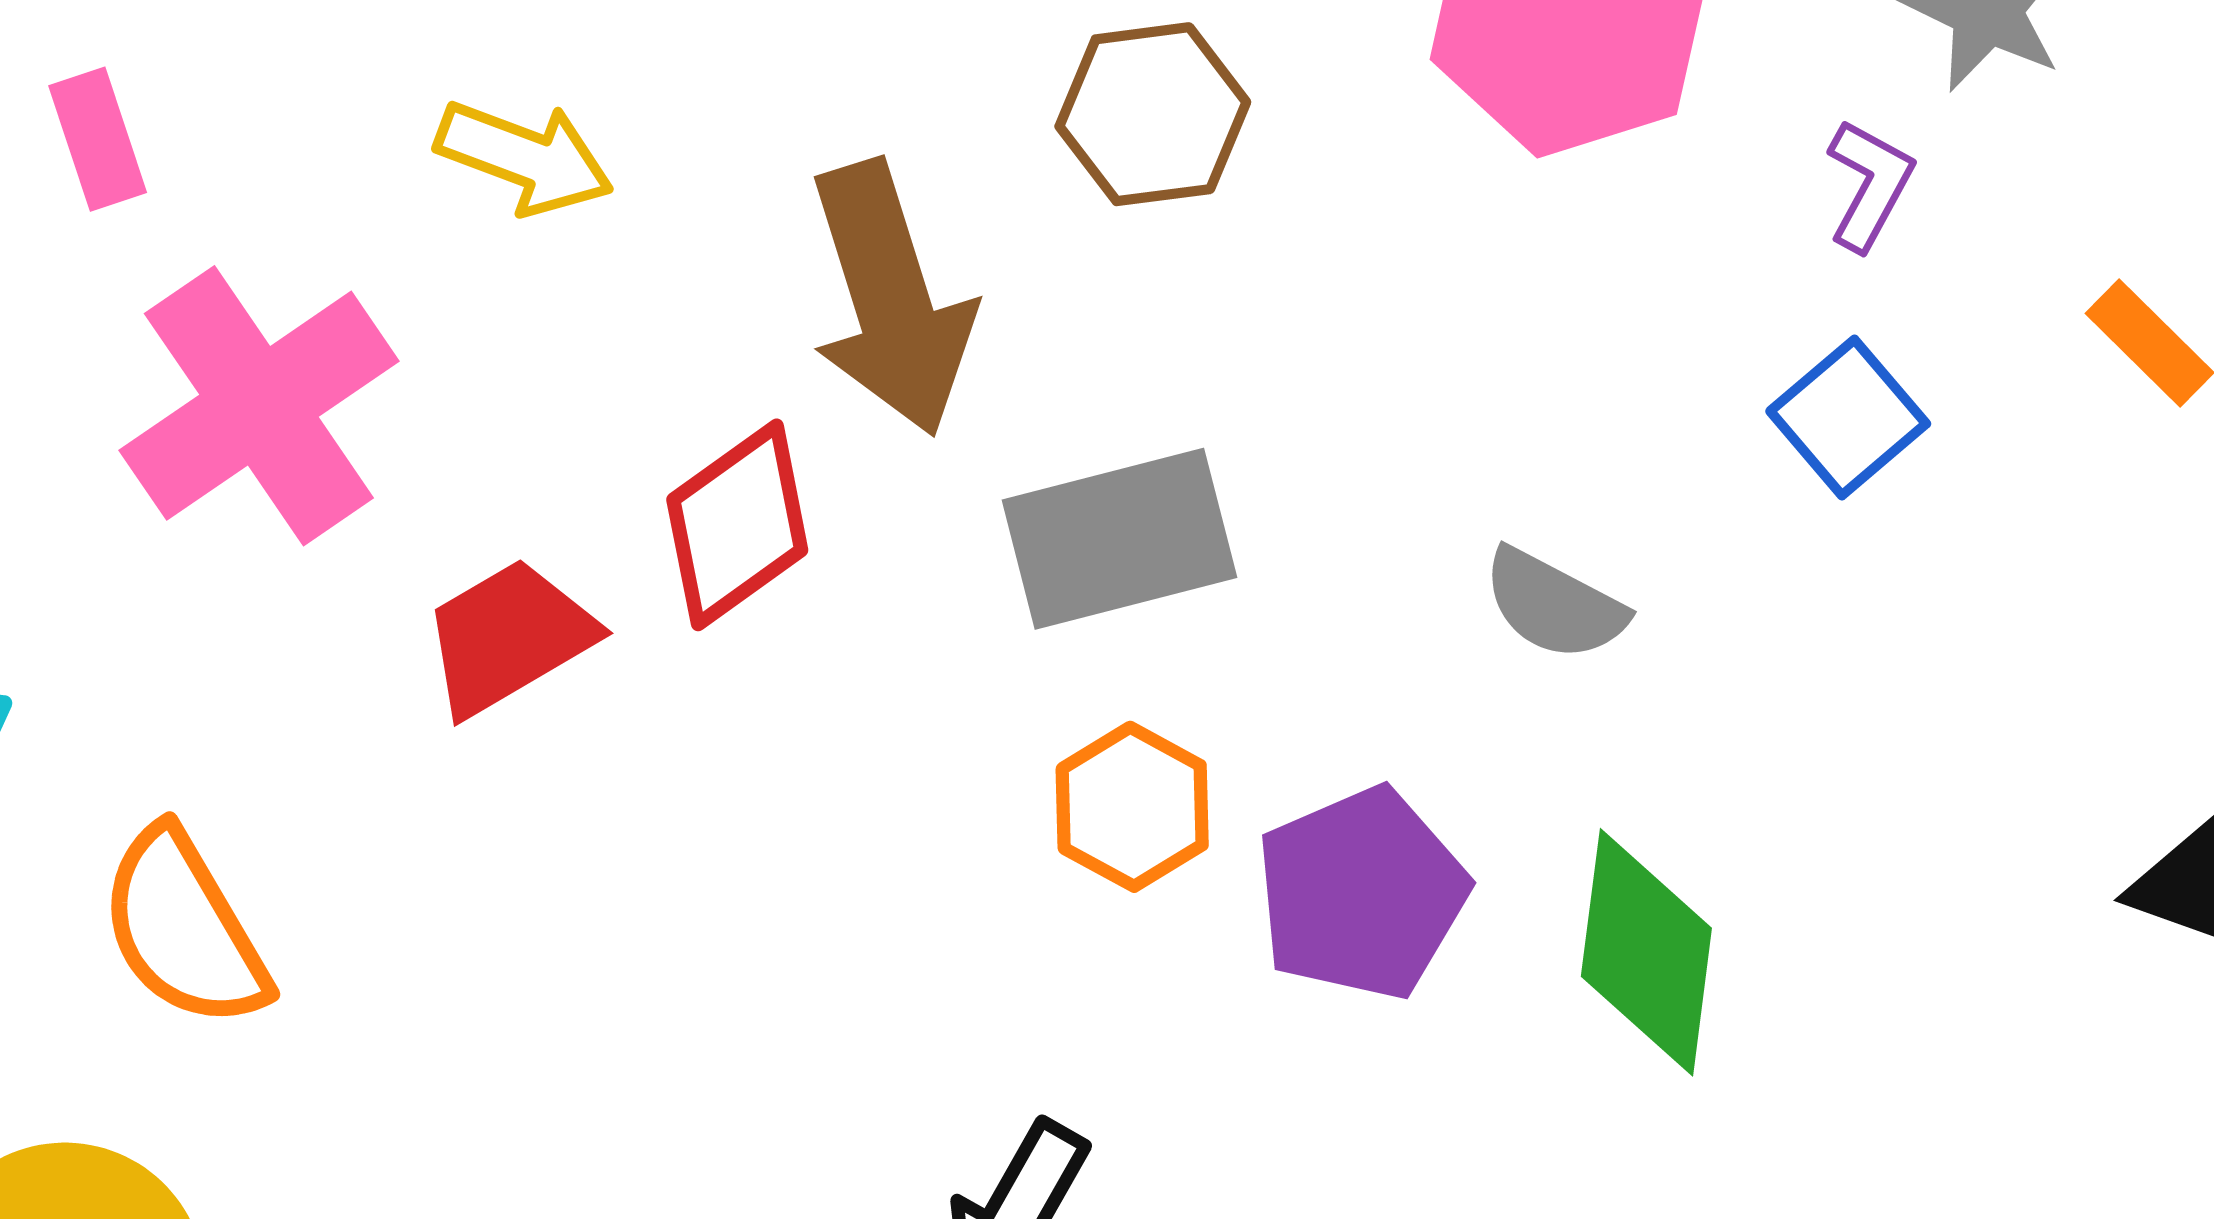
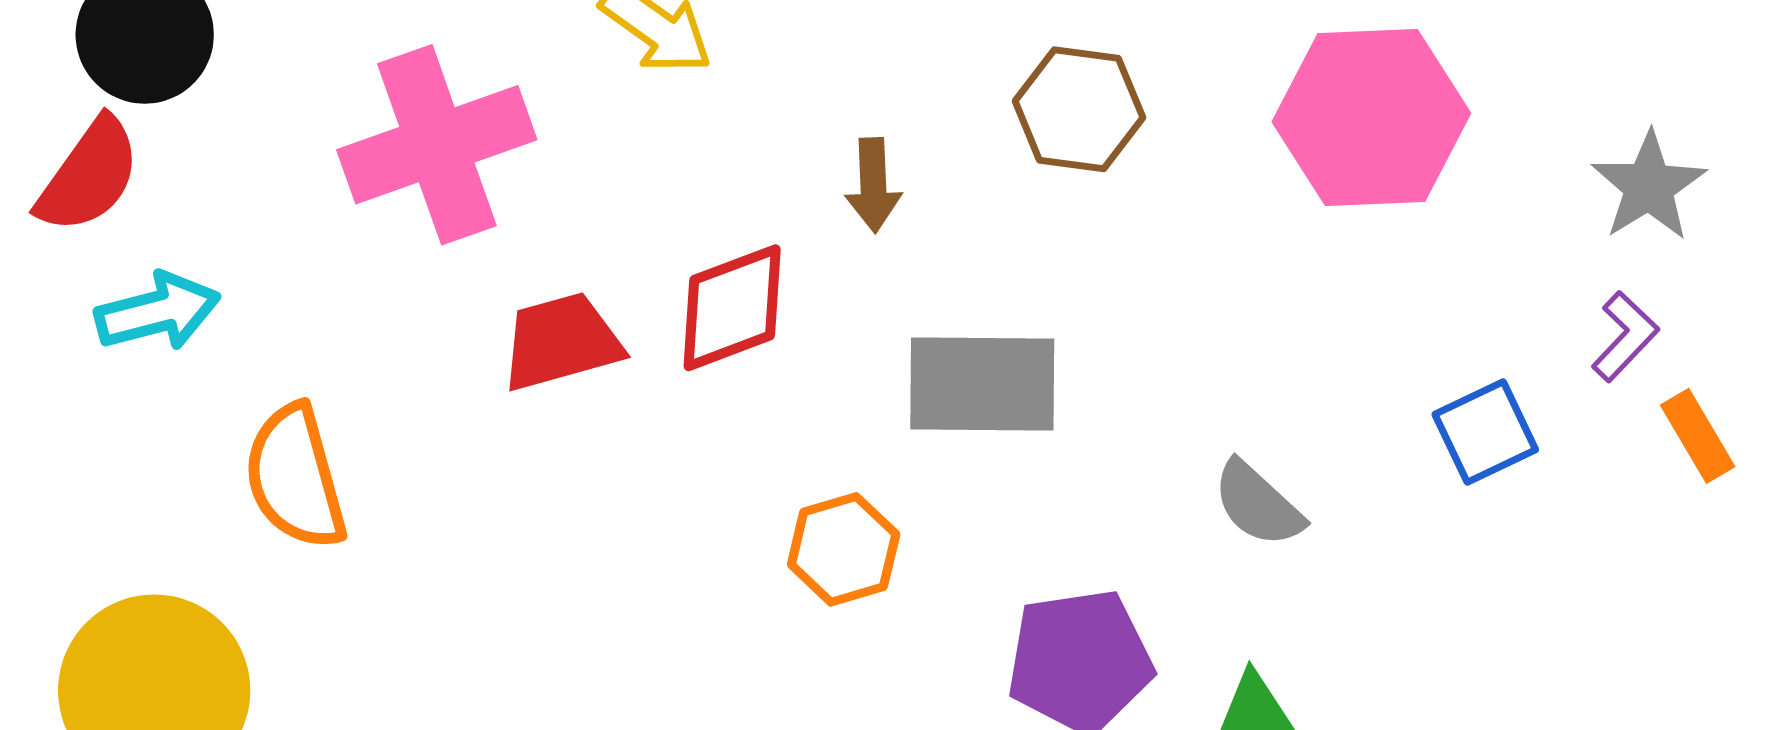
purple L-shape: (1870, 185) -> (1625, 336), moved
brown arrow: (891, 299) -> (873, 185), size x0.5
orange hexagon: (1132, 807) -> (844, 549), moved

